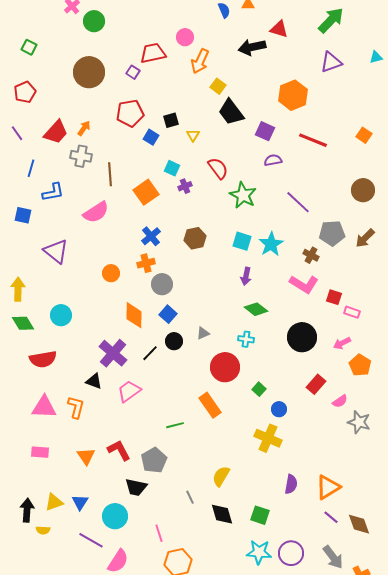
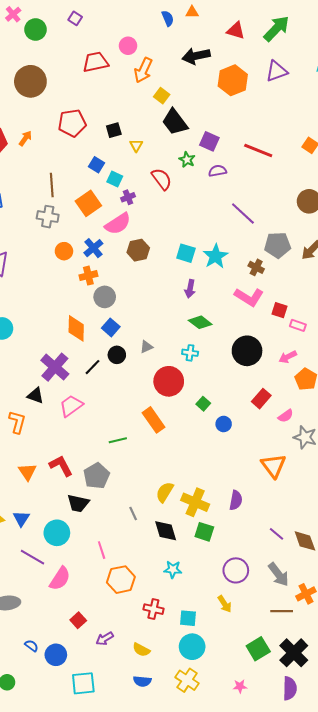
red triangle: (279, 29) -> (236, 31), moved
purple square: (133, 72) -> (75, 18), moved
orange hexagon: (293, 95) -> (233, 80), moved
blue square: (151, 137) -> (97, 165), moved
gray cross: (81, 156) -> (48, 217), moved
green star: (243, 195) -> (187, 160), moved, size x0.6
pink semicircle: (96, 212) -> (118, 224), moved
orange circle: (111, 273) -> (64, 251), moved
yellow cross: (268, 438) -> (195, 502), moved
orange triangle: (328, 487) -> (273, 466), moved, turned -36
cyan star: (259, 552) -> (173, 569), moved, size x0.7

